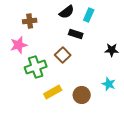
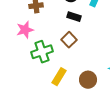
black rectangle: (76, 34) -> (74, 17), moved
yellow rectangle: (53, 92) -> (59, 77), turned -30

